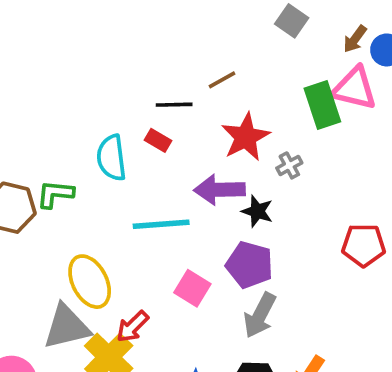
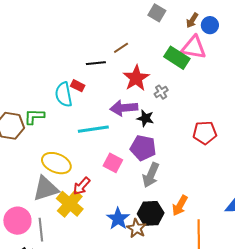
green rectangle: (322, 105) -> (177, 58), turned -35
red rectangle: (158, 140) -> (78, 86), moved
yellow ellipse: (90, 282) -> (56, 163), turned -36

